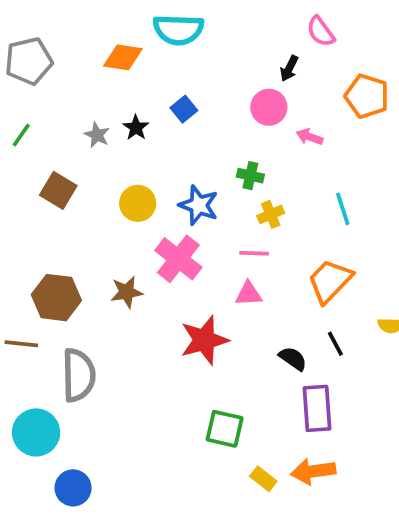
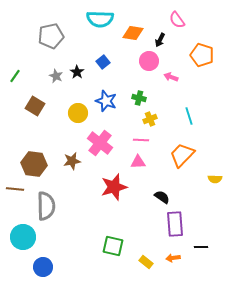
orange diamond: (123, 57) -> (133, 33), moved
gray pentagon: (29, 61) -> (51, 36), moved
blue star: (199, 205) -> (106, 101), moved
black line: (335, 344) -> (201, 247), moved, turned -64
green square: (225, 429) -> (113, 246), moved
orange arrow: (313, 471) -> (173, 258), size x0.6

